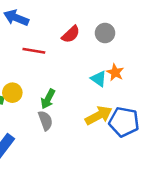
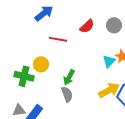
blue arrow: (16, 18) -> (44, 13), turned 120
cyan triangle: (99, 79) -> (109, 61), turned 40
yellow circle: (12, 93) -> (41, 64), moved

